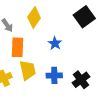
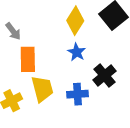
yellow diamond: (34, 18) -> (75, 21), moved
black cross: (81, 80) -> (105, 76), moved

